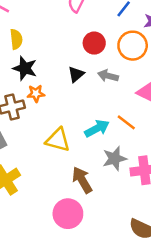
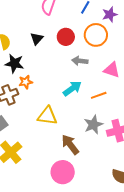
black triangle: (76, 74) -> (37, 39), moved
orange line: (126, 122) -> (99, 95), turned -49
cyan arrow: (97, 128) -> (72, 88), moved

